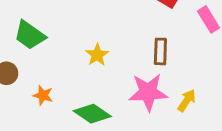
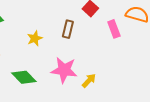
brown rectangle: (160, 51) -> (68, 29), moved

